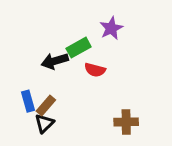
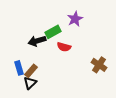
brown cross: (126, 122) -> (99, 65), moved, turned 35

